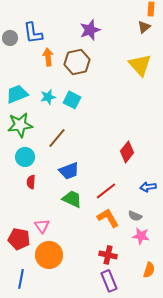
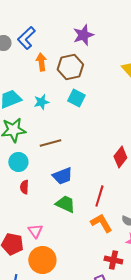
blue L-shape: (33, 33) -> (26, 38), turned 55
cyan square: (72, 100) -> (76, 98), moved
brown line: (57, 138) -> (50, 143), turned 35
red line: (106, 191) -> (99, 196), turned -35
red cross: (108, 255) -> (113, 260), moved

